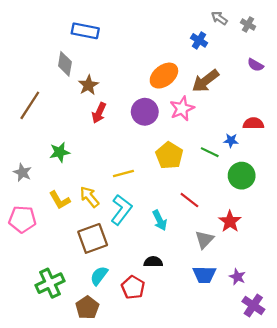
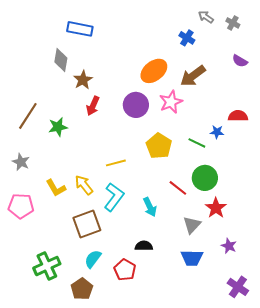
brown line: (30, 105) -> (28, 116), moved
green star: (60, 152) -> (58, 127), moved
green circle: (242, 176) -> (205, 178), moved
purple star: (237, 277) -> (229, 246), moved

